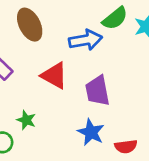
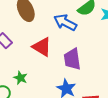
blue arrow: (86, 40) -> (65, 22), turned -145

